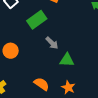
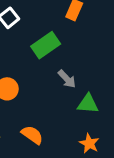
orange semicircle: (42, 84) -> (32, 135), moved

